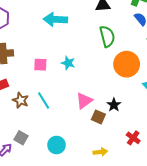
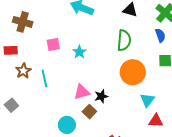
pink square: (40, 65) -> (53, 44), turned -32
black star: (114, 105) -> (101, 96), moved
cyan circle: (57, 145) -> (67, 125), moved

